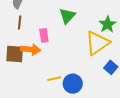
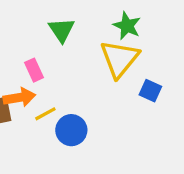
yellow line: (54, 79) -> (45, 114), moved
blue circle: (73, 84) -> (71, 130), moved

